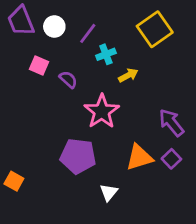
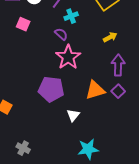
yellow arrow: (128, 75) -> (110, 37), moved
purple semicircle: (68, 79) -> (61, 34), moved
purple arrow: (171, 123) -> (118, 65), turned 40

